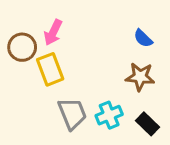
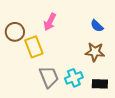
pink arrow: (53, 32) -> (50, 22), moved
black rectangle: (147, 124) -> (100, 84), turned -42

